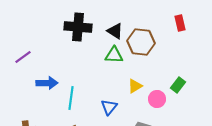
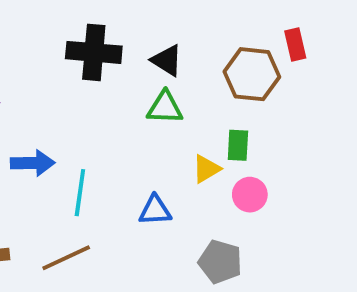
brown hexagon: (141, 42) -> (252, 74), moved
green rectangle: (178, 85) -> (238, 145), moved, turned -35
blue triangle: (109, 107) -> (155, 210), turned 48

